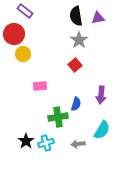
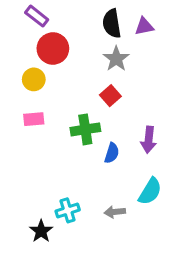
red circle: (14, 34) -> (53, 48), moved
pink rectangle: (40, 86) -> (34, 119), moved
green cross: (58, 117) -> (85, 129), moved
black star: (26, 141) -> (41, 231), moved

